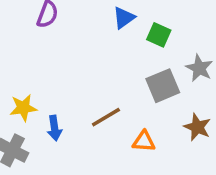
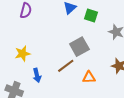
gray square: (163, 86) -> (79, 47), moved
yellow star: (23, 108) -> (23, 54), moved

